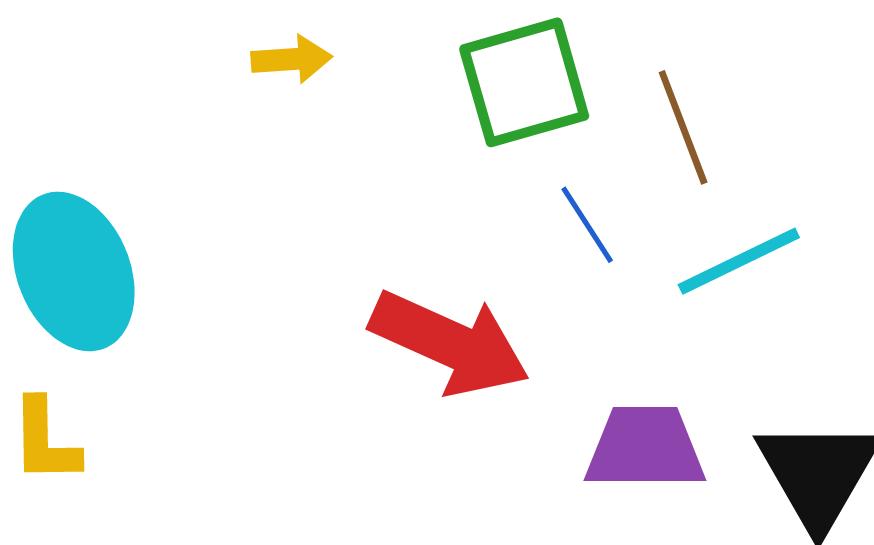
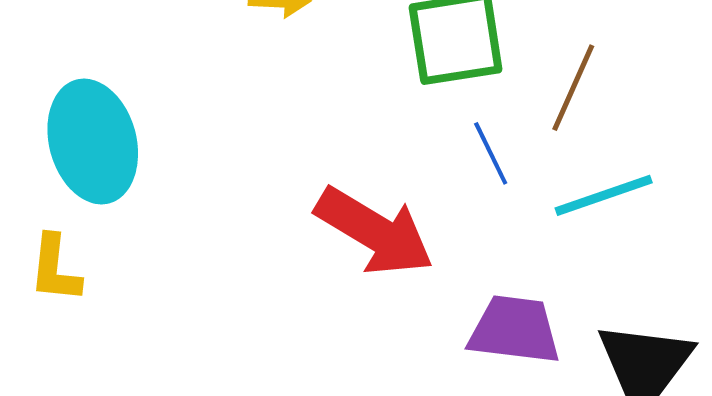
brown line: (683, 127) -> (573, 88), turned 38

